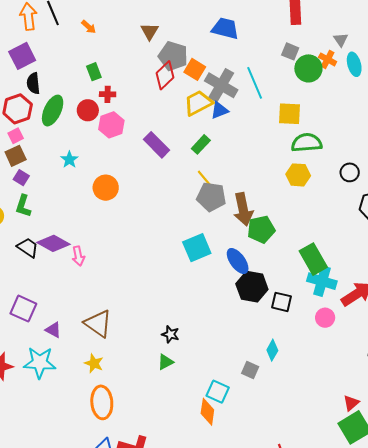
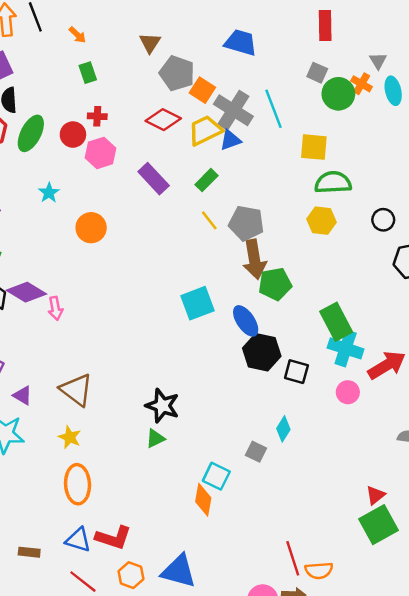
green rectangle: (94, 72) -> (88, 73), moved
red diamond: (165, 75) -> (163, 120), moved, turned 68
gray pentagon: (211, 197) -> (246, 223), moved
black star: (170, 334) -> (162, 406), size x1.6

